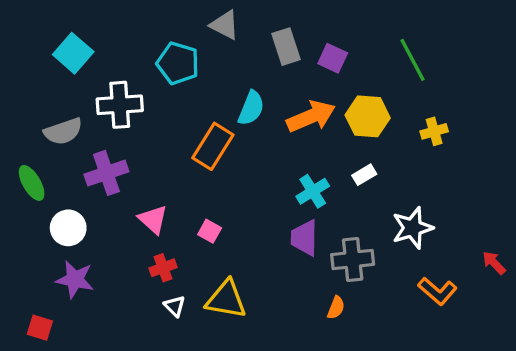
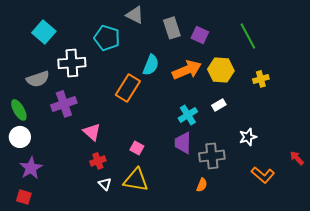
white circle: (68, 228) -> (20, 137), moved
white star: (412, 228) -> (248, 137), size x0.7
pink square: (210, 231) -> (137, 148), moved
purple star: (75, 279) -> (31, 168), moved, turned 30

